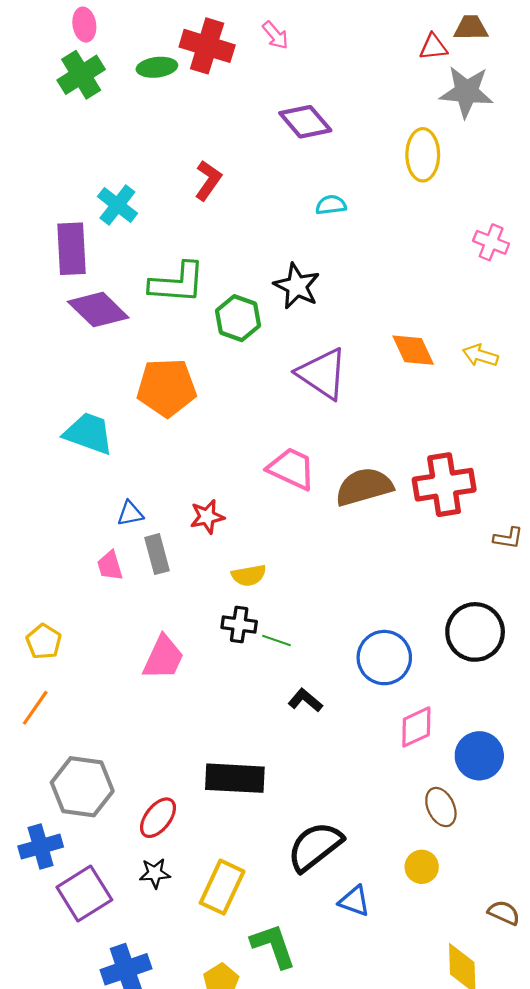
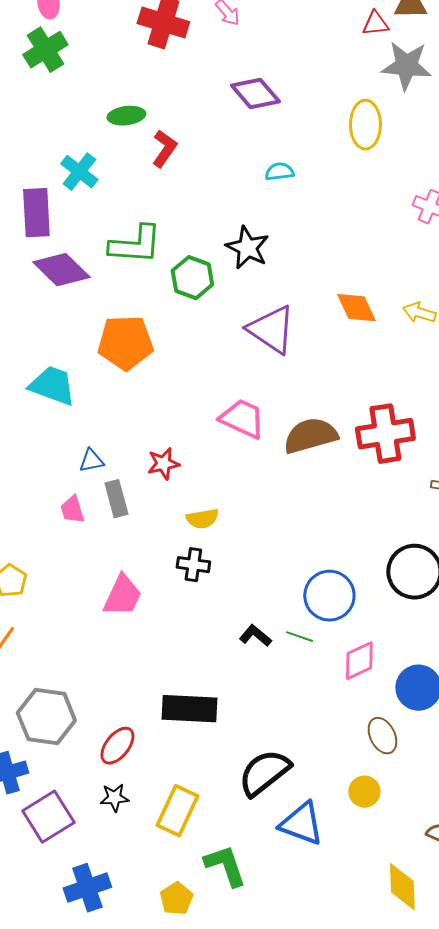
green ellipse: (157, 67) -> (126, 116), moved
green line: (276, 641) -> (299, 637), moved
blue triangle: (354, 901) -> (301, 824), size x1.5

